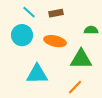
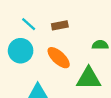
orange ellipse: (55, 41) -> (59, 58), turned 30

